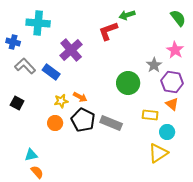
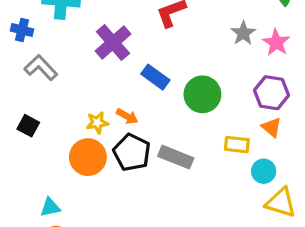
gray star: (154, 65) -> (243, 33), moved
blue rectangle: (51, 72) -> (155, 77), moved
orange circle: (55, 123) -> (88, 157), size x1.5
yellow triangle: (158, 153) -> (281, 203), moved, turned 50

